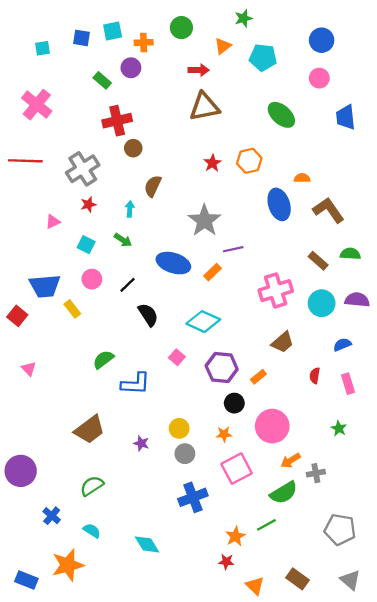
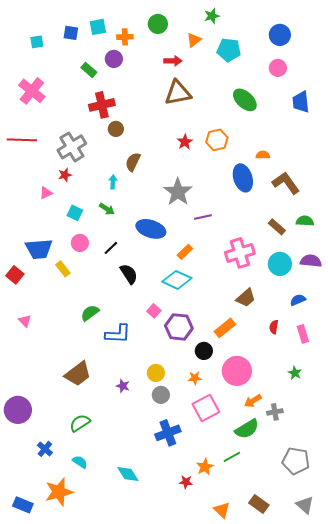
red star: (88, 204) -> (65, 175), moved
orange rectangle: (212, 272) -> (185, 252), moved
purple hexagon: (222, 368) -> (179, 327), moved
orange rectangle: (258, 377) -> (225, 328), size x1.5
red star: (226, 562) -> (186, 482), moved

